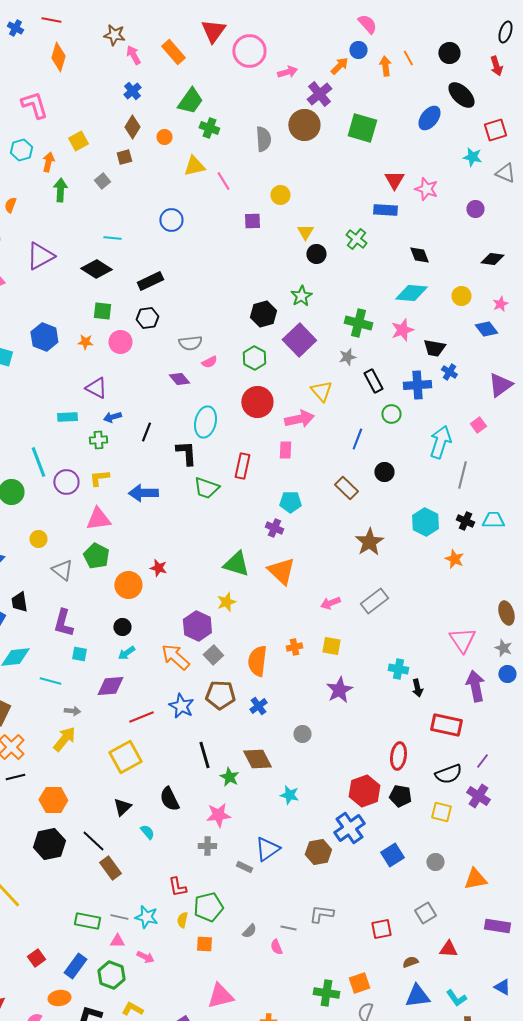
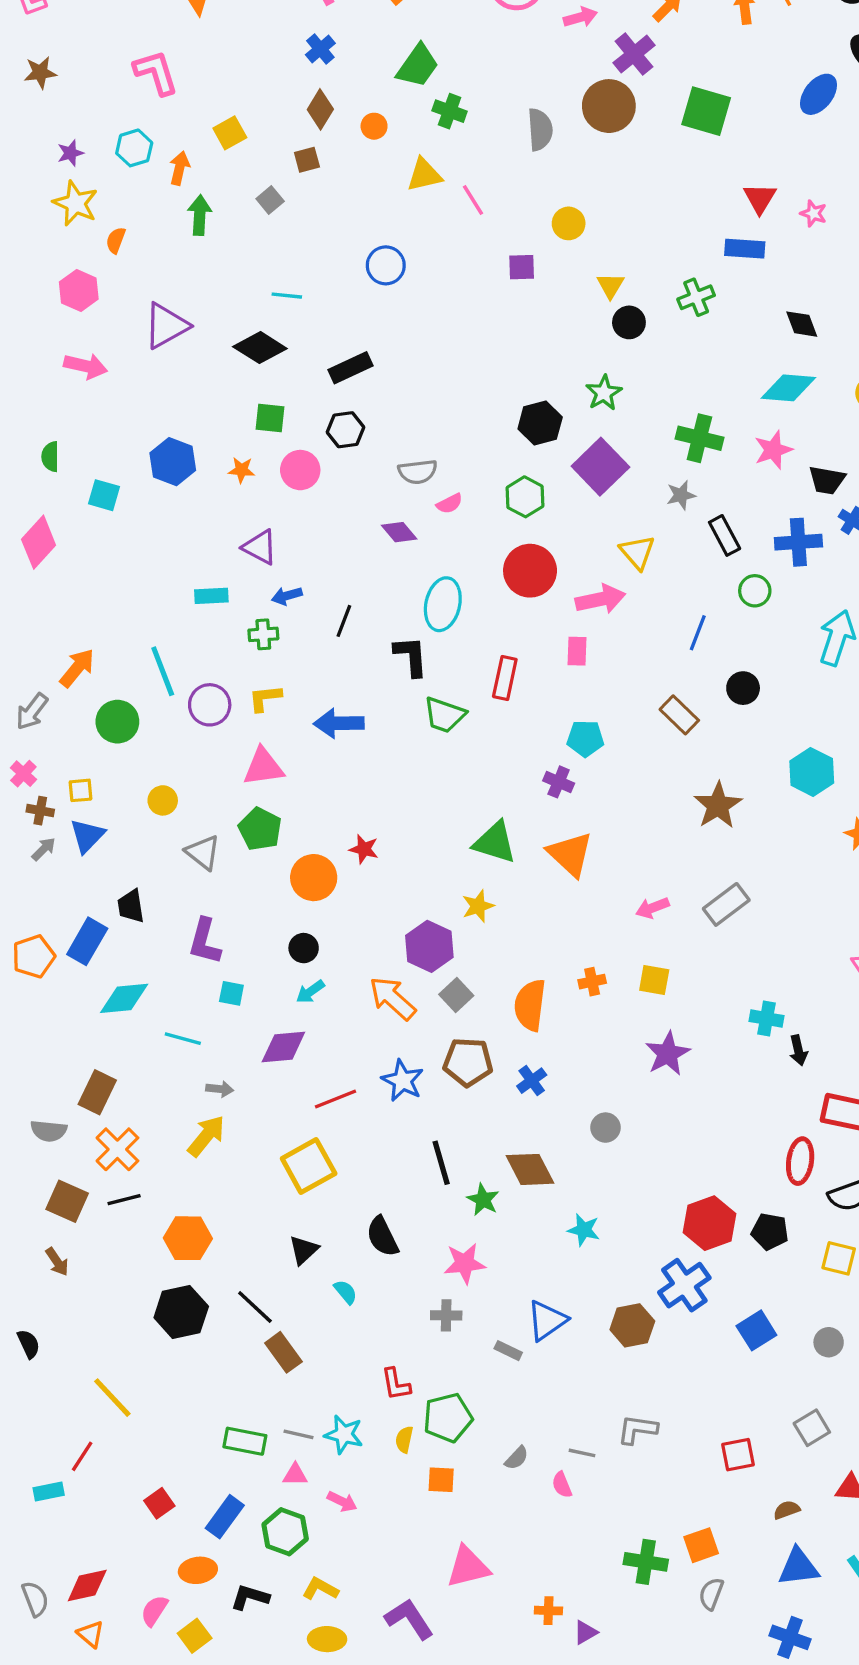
pink star: (426, 189) -> (813, 213), size x0.7
green cross: (356, 239) -> (696, 297), turned 30
red ellipse: (398, 756) -> (800, 1161), moved

